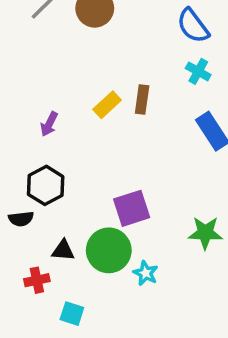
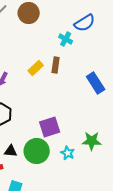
blue semicircle: (193, 26) -> (85, 23), turned -85
cyan cross: (198, 71) -> (66, 39), moved
cyan star: (146, 273) -> (68, 153), moved

